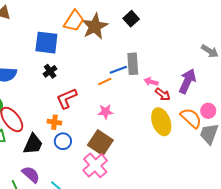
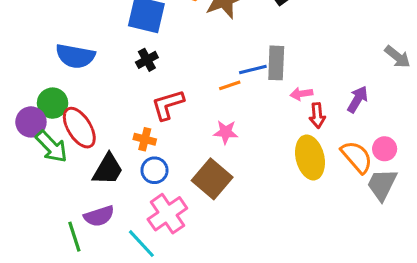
purple arrow: (187, 81) -> (358, 99), size x0.7
pink arrow: (151, 82) -> (301, 94), turned -32
red arrow: (163, 94) -> (317, 115), turned 42
pink cross: (95, 165) -> (167, 214), moved
purple semicircle: (31, 175) -> (99, 216), turned 114

